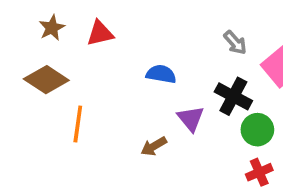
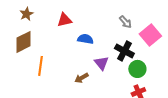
red triangle: (100, 33) -> (64, 20), moved
brown diamond: (46, 80) -> (23, 42), turned -60

